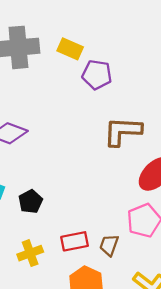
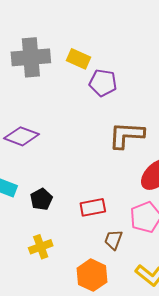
red rectangle: (75, 241) -> (93, 207), moved

